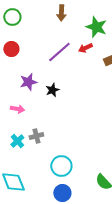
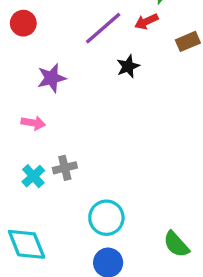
black star: (52, 90) -> (128, 66), moved

